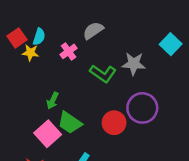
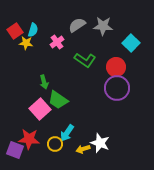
cyan square: (171, 44) -> (131, 43), moved
gray star: (134, 64) -> (103, 26), moved
green arrow: (53, 101) -> (44, 82), turned -40
red circle: (114, 123) -> (116, 67), moved

